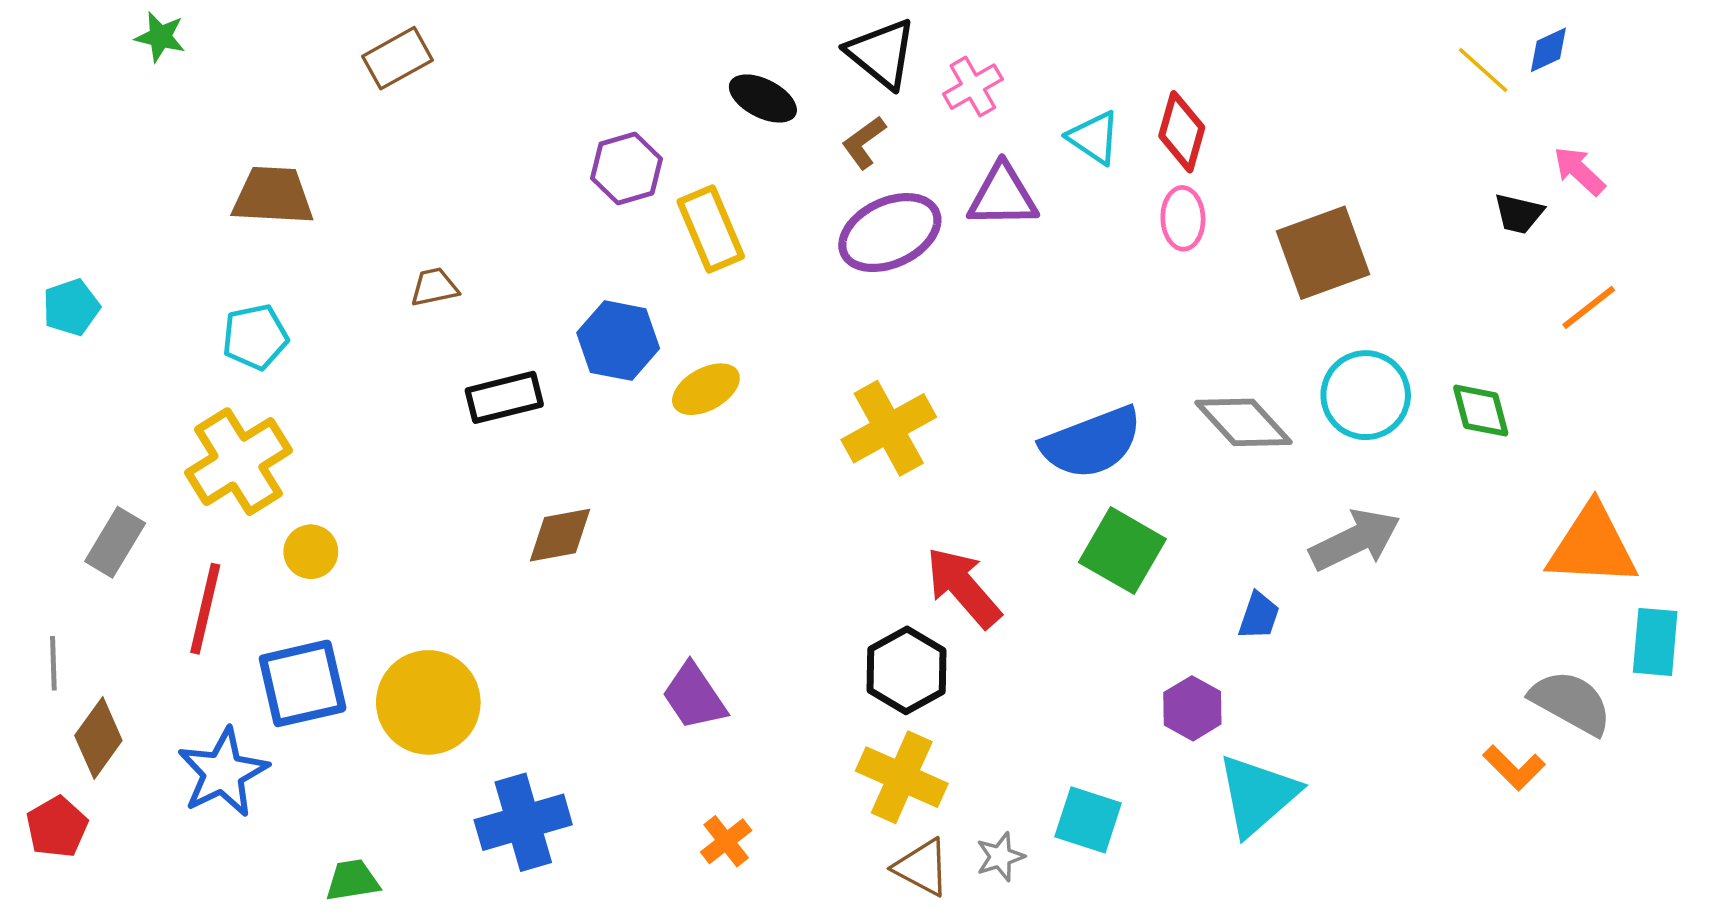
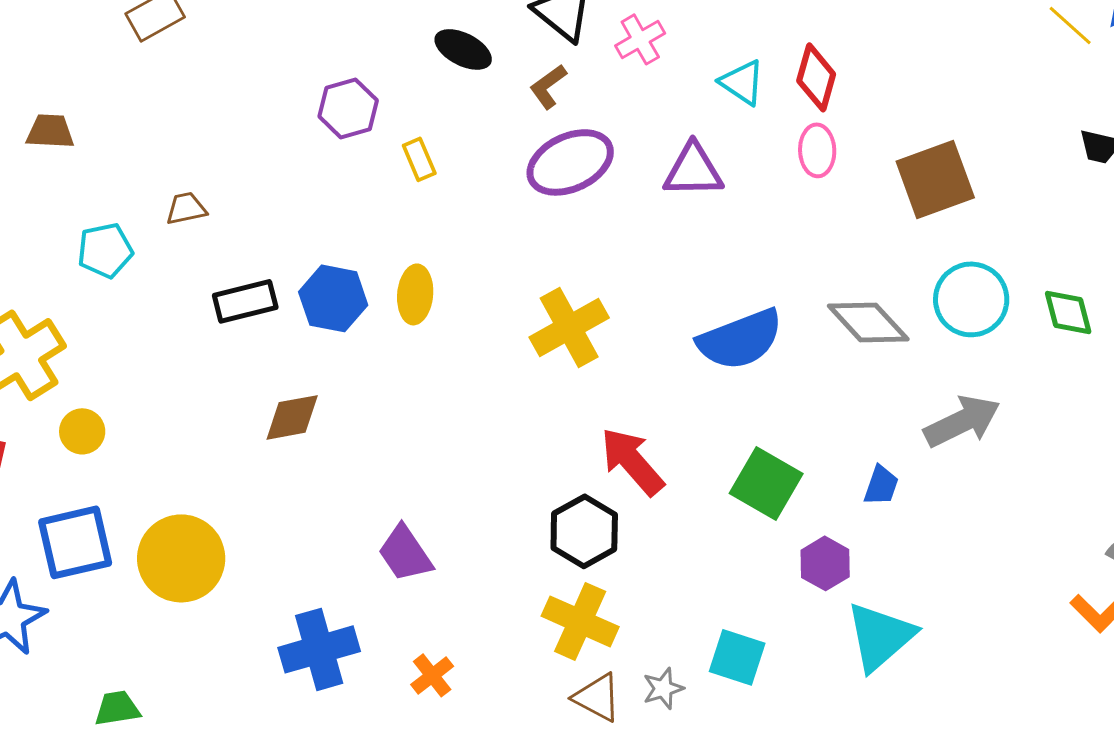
brown trapezoid: (273, 196) -> (50, 131), size x0.7
purple triangle: (1003, 196) -> (693, 170), moved
yellow rectangle: (711, 229) -> (419, 159), size x0.6
cyan pentagon: (255, 337) -> (105, 250), moved
blue hexagon: (618, 341) -> (333, 298), moved
yellow ellipse: (706, 389) -> (415, 294), turned -56
green square: (1122, 551) -> (766, 483), moved
blue cross: (523, 822) -> (319, 649), moved

